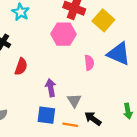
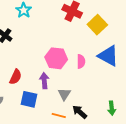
pink hexagon: (63, 34) -> (56, 58), moved
red semicircle: (21, 67) -> (16, 77), moved
blue square: (46, 115) -> (29, 99), moved

